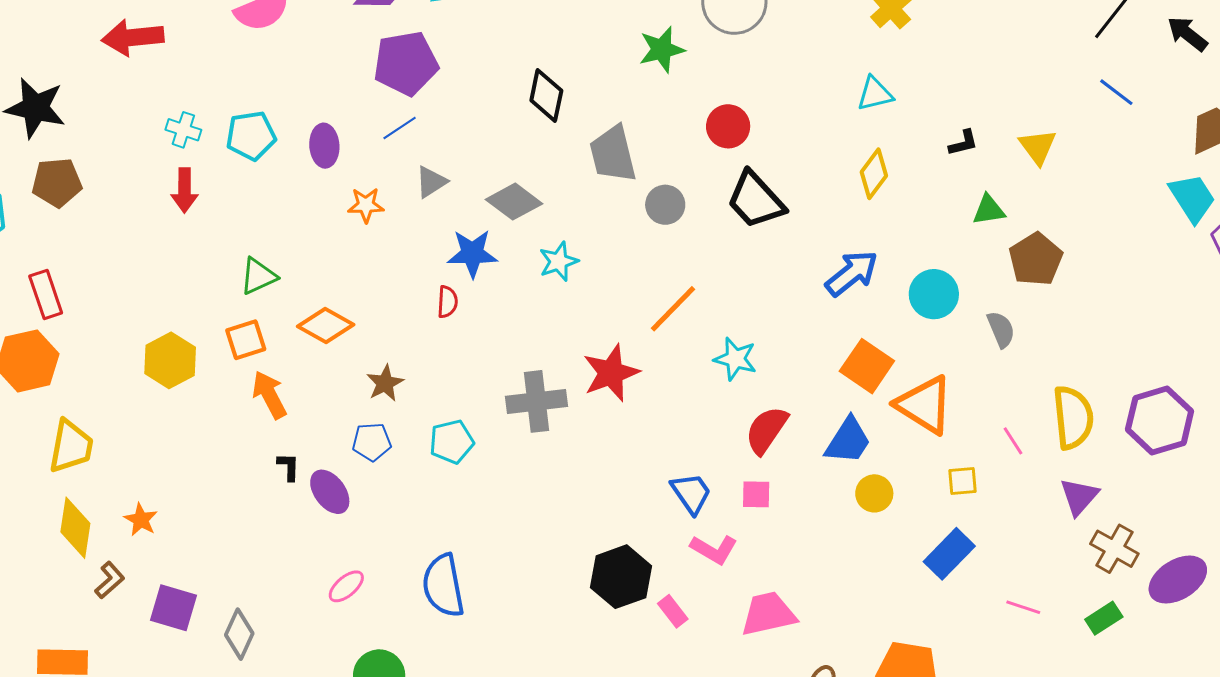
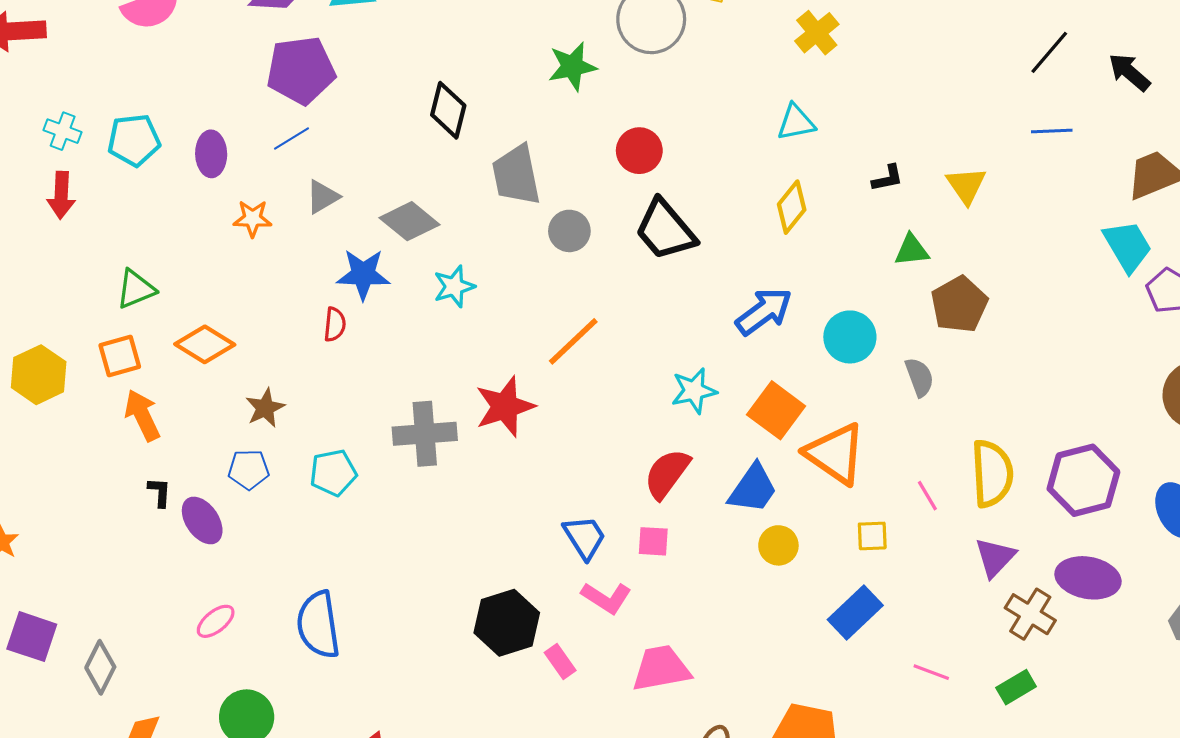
blue line: (1116, 92) -> (1052, 131), turned -42
cyan star: (735, 359) -> (694, 391), moved, turned -30
purple ellipse: (1178, 580) -> (1088, 578), moved, turned 40

